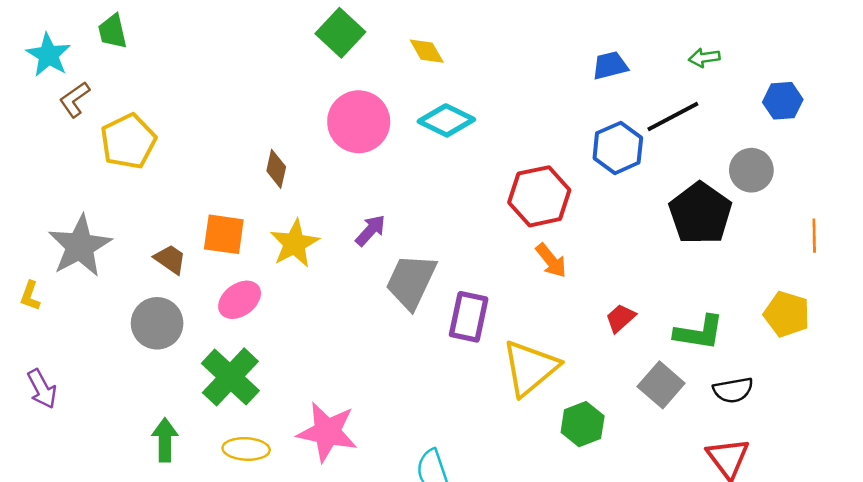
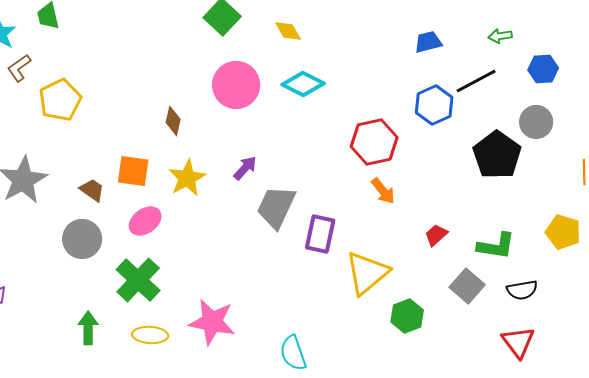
blue hexagon: (783, 101) -> (543, 69), moved

